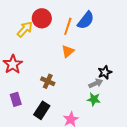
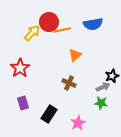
blue semicircle: (86, 20) -> (93, 24), turned 42
orange line: (68, 26) -> (62, 30), moved, turned 60
brown cross: (48, 81) -> (69, 83), moved

